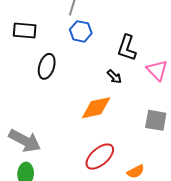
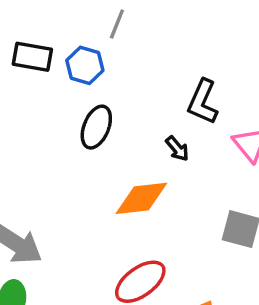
blue hexagon: (81, 31) -> (85, 65), moved
black ellipse: (47, 66) -> (96, 127), moved

